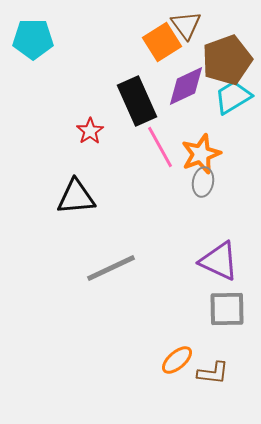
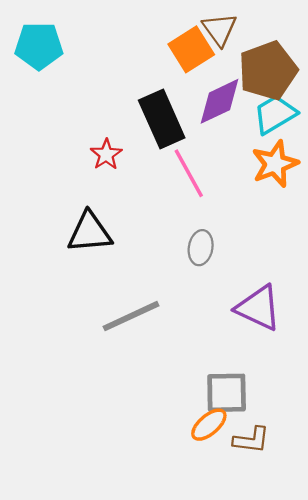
orange star: (201, 154) -> (275, 164), moved
gray ellipse: (203, 182) -> (201, 248), moved
gray square: (227, 309) -> (227, 393), moved

